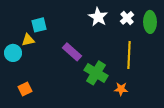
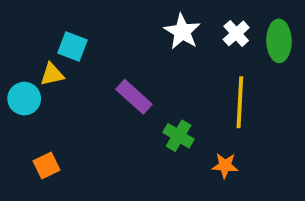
cyan square: (39, 25) -> (73, 46), turned 35
green cross: (96, 73) -> (179, 136), size x0.7

